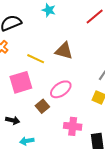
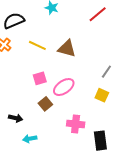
yellow line: (36, 59) -> (37, 45), moved
pink square: (21, 82) -> (40, 78), moved, size x0.6

